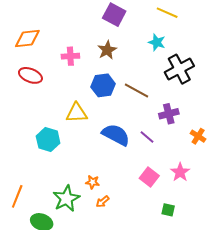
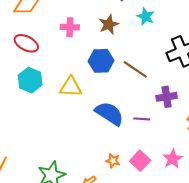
cyan star: (157, 42) -> (146, 16), moved
purple line: (147, 137) -> (142, 119), turned -42
cyan hexagon: (48, 140) -> (30, 80), moved
orange star: (92, 182) -> (113, 161), moved

